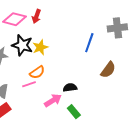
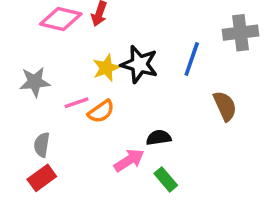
black star: (22, 45) -> (139, 64), moved
brown semicircle: (108, 70) -> (225, 106), turned -60
pink line: (29, 84) -> (77, 103), moved

